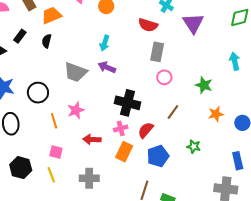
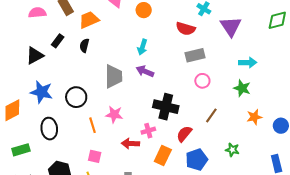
gray rectangle: (157, 52) -> (195, 55), turned 66
cyan arrow: (235, 61) -> (248, 63), moved, turned 102
gray trapezoid: (76, 72) -> (114, 76), turned -110
pink star: (76, 110) -> (114, 114), turned 30
pink cross: (121, 128) -> (148, 131), moved

